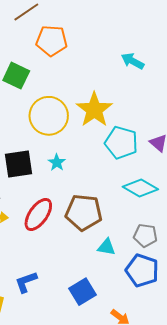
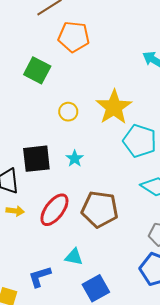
yellow circle: (49, 116) -> (68, 112), size x0.5
cyan triangle: (106, 247) -> (74, 257), moved

